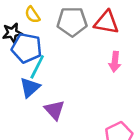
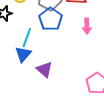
blue pentagon: (27, 48) -> (51, 19), moved, turned 30

